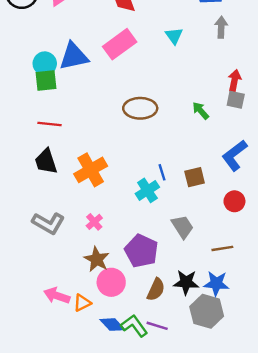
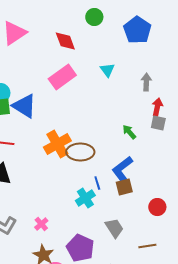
gray arrow: (221, 27) -> (146, 82), moved
blue triangle: (74, 56) -> (24, 106), moved, turned 44
brown ellipse: (140, 108) -> (80, 152), moved
blue L-shape: (234, 155) -> (122, 169), moved
orange cross: (91, 170) -> (57, 144), moved

